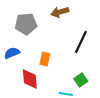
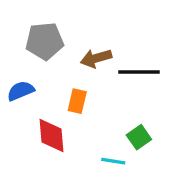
brown arrow: (60, 12) -> (96, 58), moved
black line: (81, 42) -> (139, 72), turned 65

